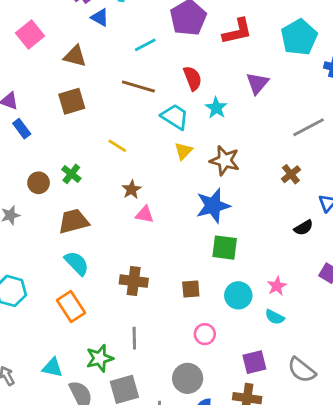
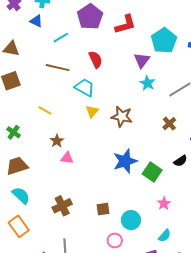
blue triangle: (100, 17) -> (36, 21), moved
cyan pentagon: (299, 37) -> (164, 41), moved
cyan star: (216, 108) -> (147, 83), moved
blue star: (213, 206) -> (125, 161), moved
green square: (225, 248) -> (152, 172), moved, turned 30
brown cross: (134, 281) -> (62, 206), turned -30
cyan circle: (238, 295) -> (131, 220), moved
cyan semicircle: (275, 317) -> (165, 236), moved, turned -72

